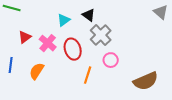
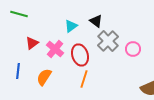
pink circle: (111, 60) -> (133, 49), moved
orange line: (88, 75) -> (84, 79), moved

